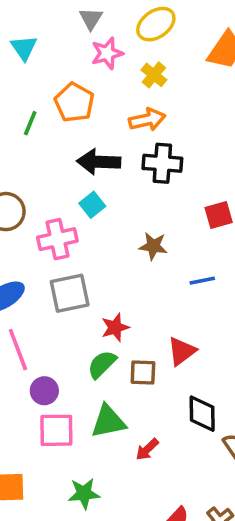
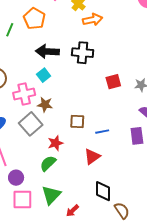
orange arrow: (147, 120) -> (93, 20), moved
brown star: (153, 246) -> (45, 105), moved
blue line: (202, 281) -> (102, 132), moved
gray square: (70, 293) -> (31, 124), turned -30
brown square: (143, 372) -> (77, 122), moved
green triangle: (108, 421) -> (51, 195), turned -35

